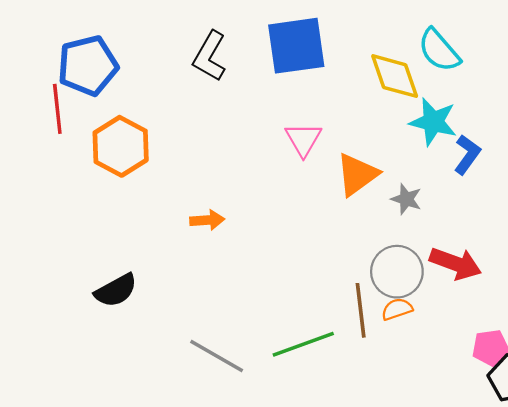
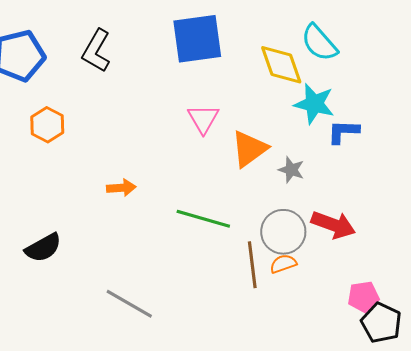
black L-shape: (210, 56) -> (96, 51), moved
orange hexagon: (121, 146) -> (47, 125), size x0.7
blue L-shape: (467, 155) -> (343, 132), turned -124
green line: (303, 344) -> (203, 219), moved, turned 36

